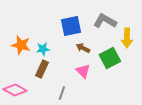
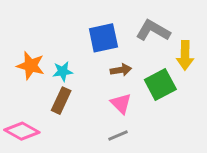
brown arrow: (83, 48) -> (121, 70), turned 144
gray line: (62, 93) -> (118, 136), moved, turned 48

